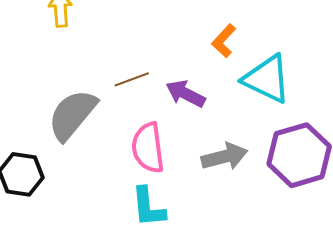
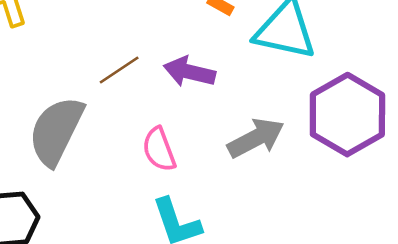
pink semicircle: (148, 148) -> (159, 149), size x0.7

